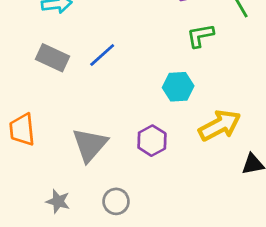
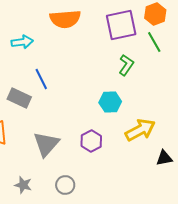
green L-shape: (200, 36) -> (126, 65), turned 135
blue line: (102, 55) -> (41, 79), moved, turned -75
gray rectangle: (52, 58) -> (19, 98), moved

